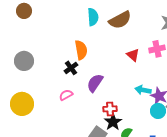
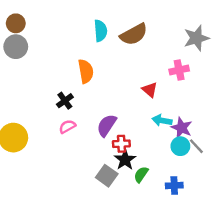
red triangle: (133, 55) -> (150, 90), moved
gray circle: (24, 61) -> (16, 47), moved
black cross: (71, 68) -> (65, 101), moved
purple semicircle: (95, 83) -> (107, 125), moved

